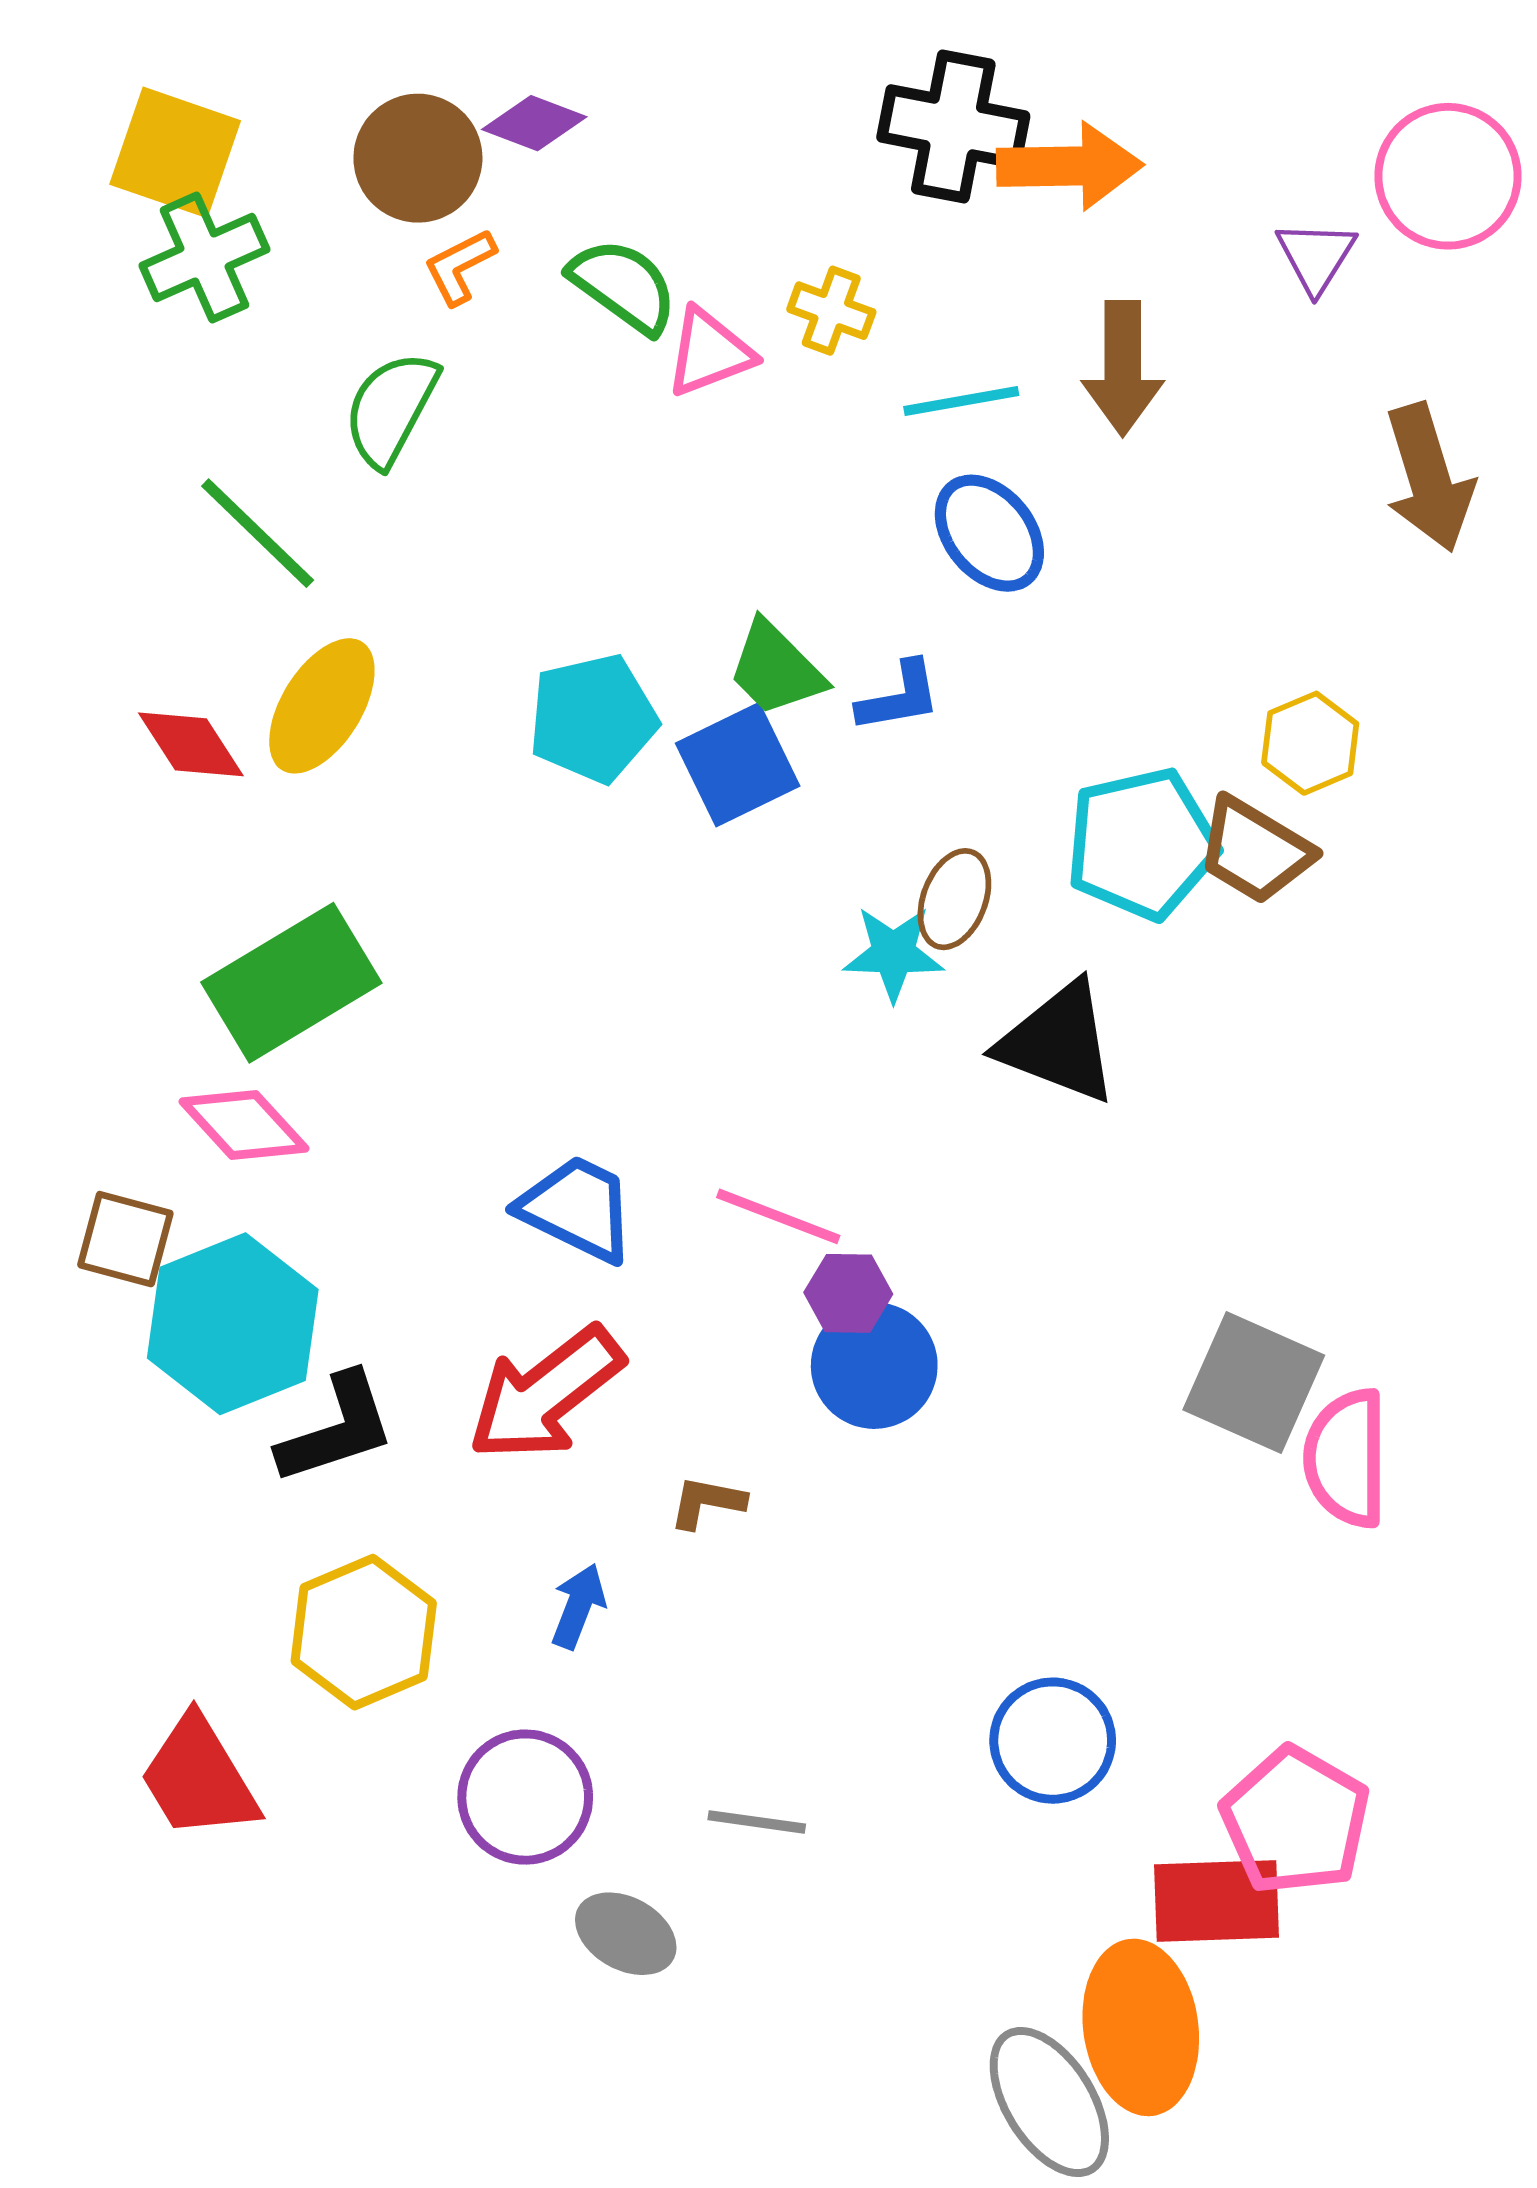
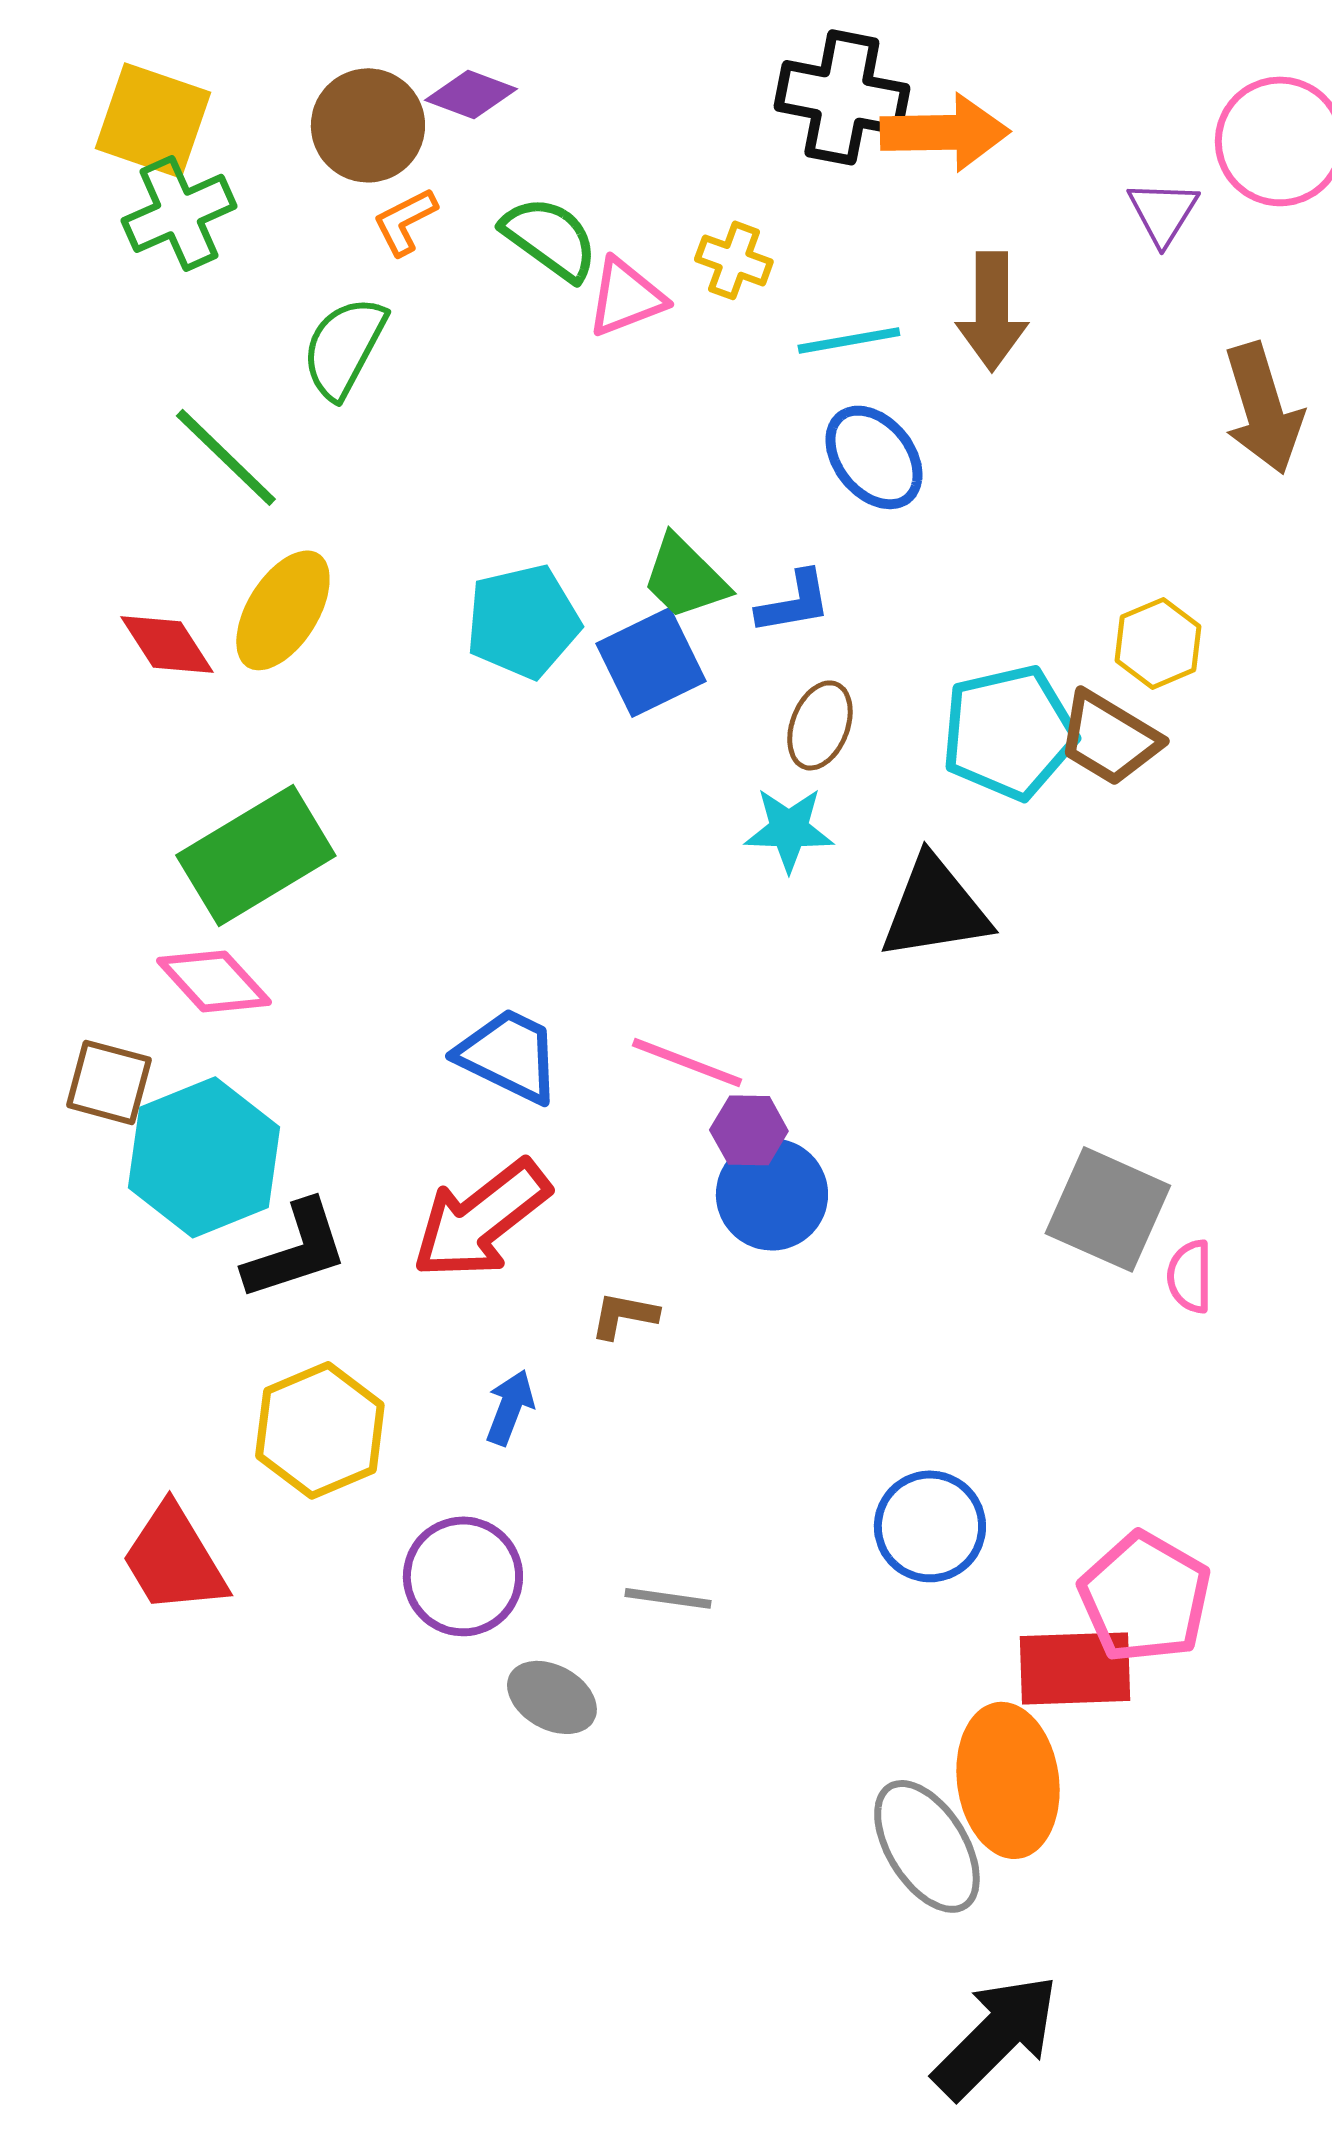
brown ellipse: (954, 899) -> (820, 725), moved
black triangle: (1058, 1043) -> (935, 908), turned -30
pink semicircle: (1346, 1458) -> (1190, 1276), size x0.6

